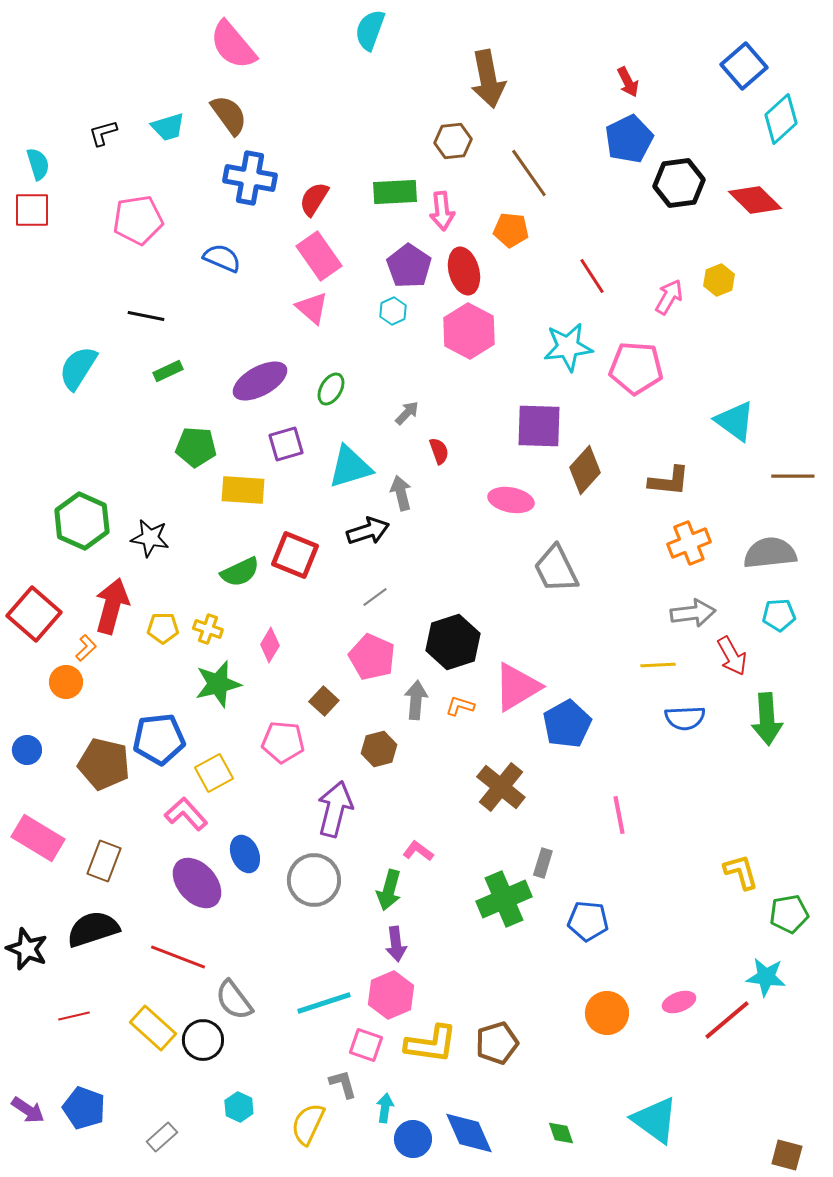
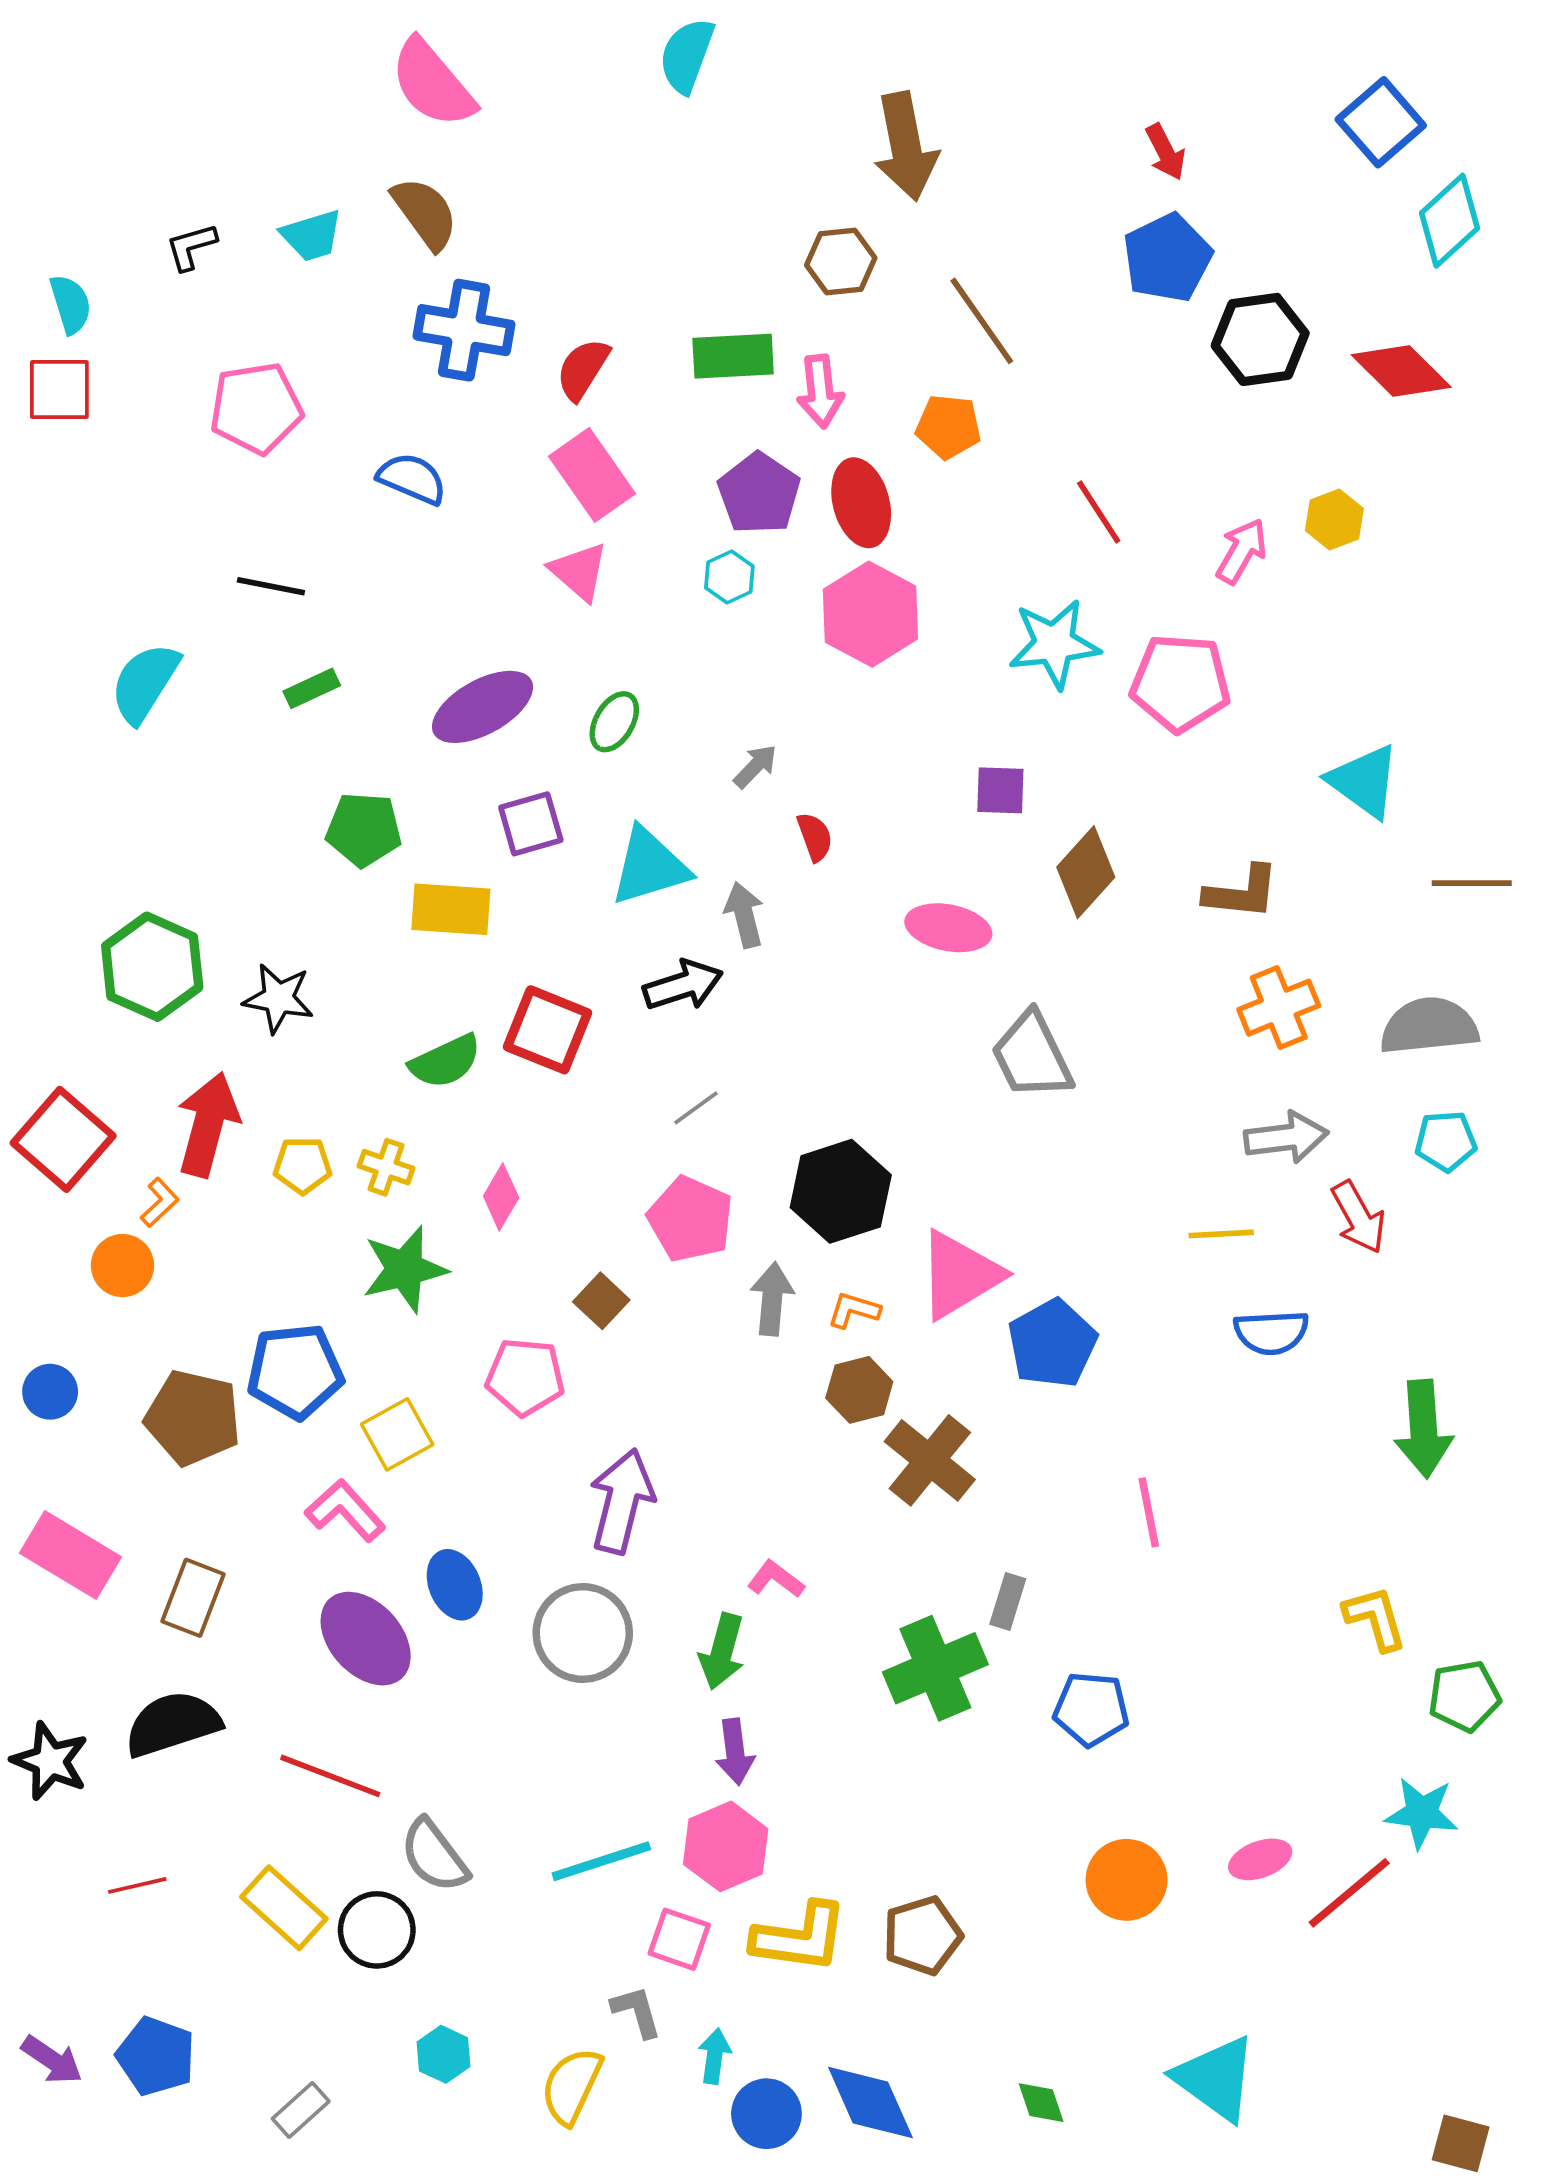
purple square: (539, 426) -> (1000, 790), size x0.6
green arrow: (767, 719) -> (1423, 1429), moved
brown hexagon: (379, 749) -> (859, 1390), moved

